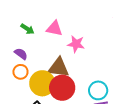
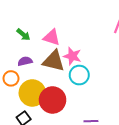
purple semicircle: (21, 54) -> (25, 61), moved, turned -56
brown triangle: (59, 68) -> (54, 61), moved
cyan circle: (98, 90) -> (79, 75), moved

